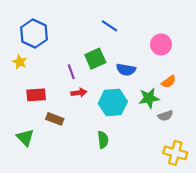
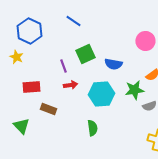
blue line: (110, 26) -> (73, 21), moved

